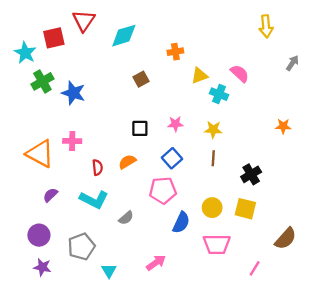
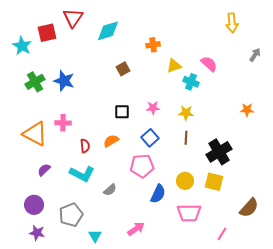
green cross: (42, 81) -> (35, 82), moved
black cross: (251, 174) -> (219, 152), size x1.4

